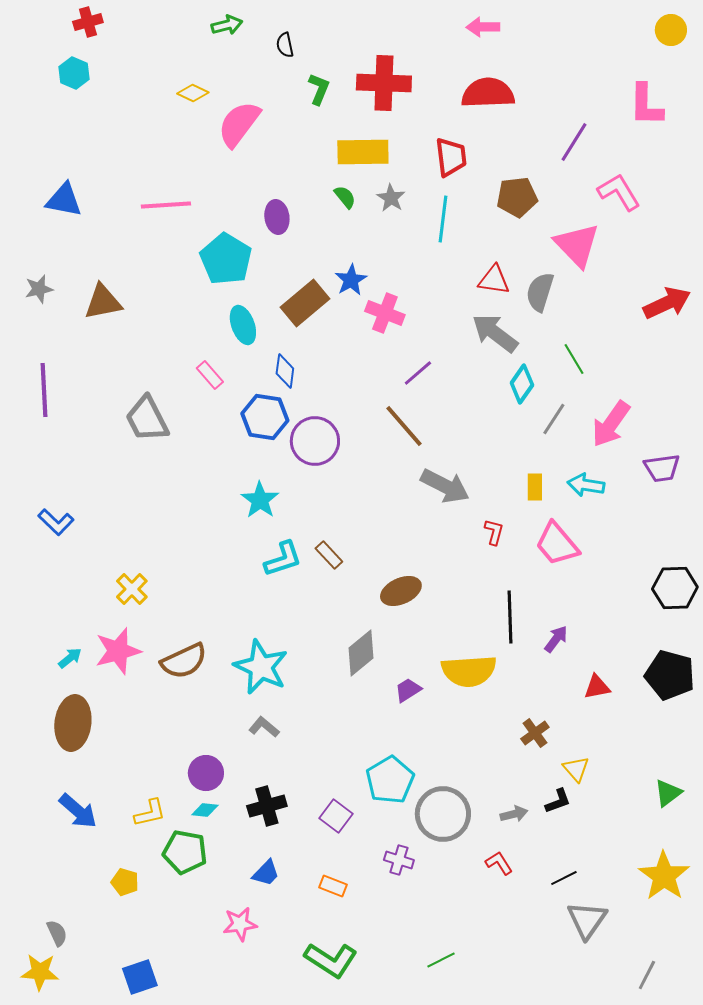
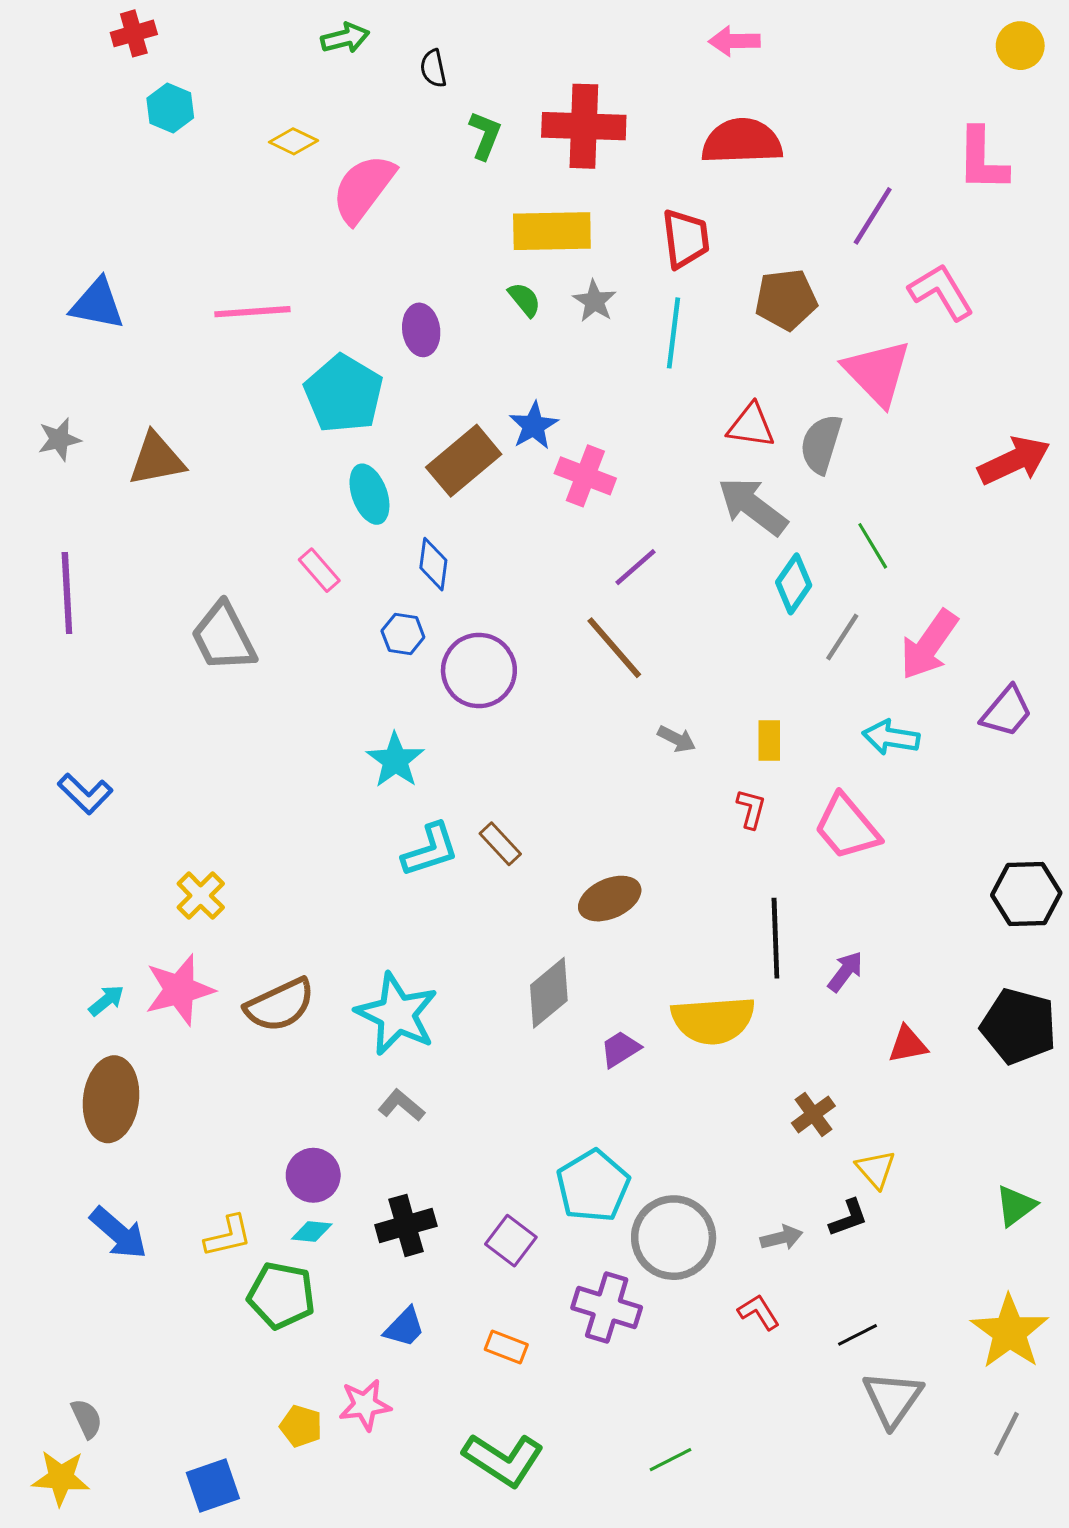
cyan hexagon: (74, 73) -> (170, 108), moved
blue hexagon: (265, 417) -> (403, 634), size x0.6
purple trapezoid: (662, 468) -> (1007, 712), turned -42
gray arrow: (445, 486) -> (677, 739), size x0.5
yellow rectangle: (535, 487) -> (769, 740), moved
purple cross: (399, 860) -> (607, 1308), size x1.5
yellow pentagon: (125, 882) -> (301, 1426), moved
gray line: (647, 975) -> (1007, 1434), moved

